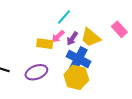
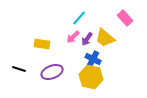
pink rectangle: (119, 29) -> (125, 18), moved
yellow rectangle: (45, 44) -> (42, 44), moved
blue cross: (78, 59) -> (93, 59), size x0.7

